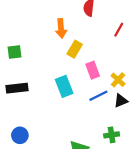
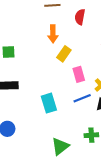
cyan rectangle: (64, 86) -> (49, 103), moved

